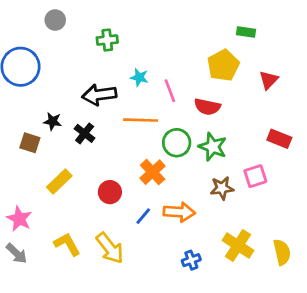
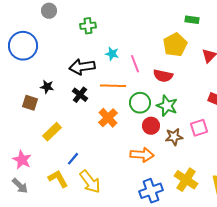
black cross: (85, 133) -> (80, 95), moved
orange cross: (153, 172) -> (108, 118), moved
red circle: (110, 192) -> (151, 126), moved
blue line: (143, 216) -> (73, 159), moved
blue cross: (191, 260) -> (151, 191), size x1.6

